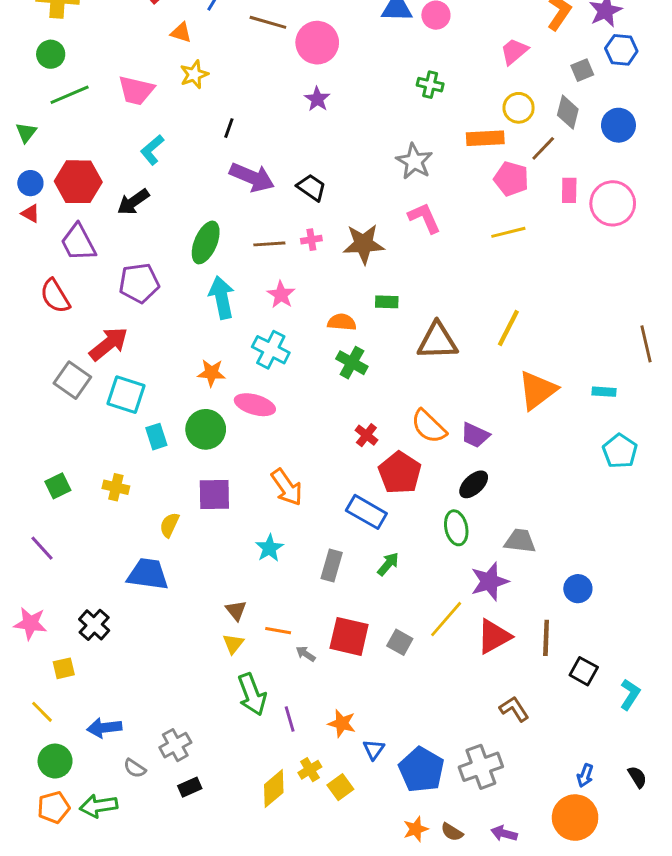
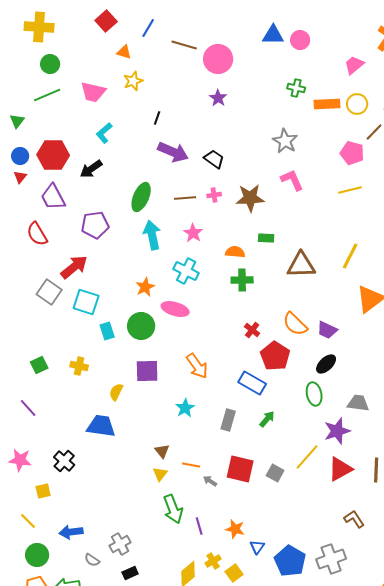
green circle: (51, 54) -> (50, 64), moved
orange rectangle: (485, 138) -> (327, 104), moved
red triangle: (30, 214) -> (20, 177), turned 40
green cross: (352, 363) -> (242, 280), turned -30
orange star: (211, 373) -> (145, 287), turned -30

